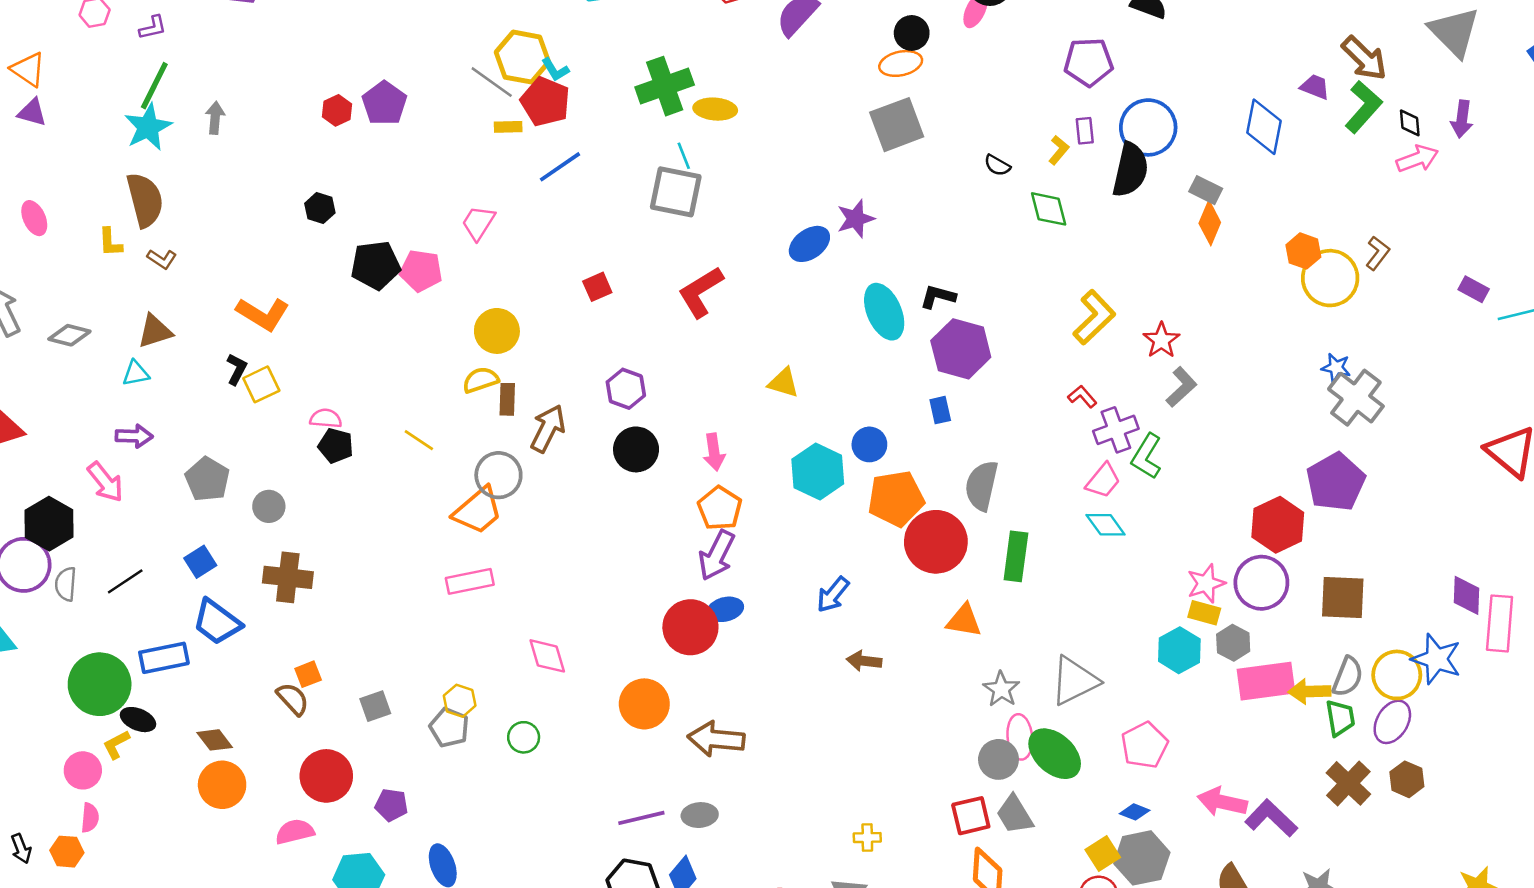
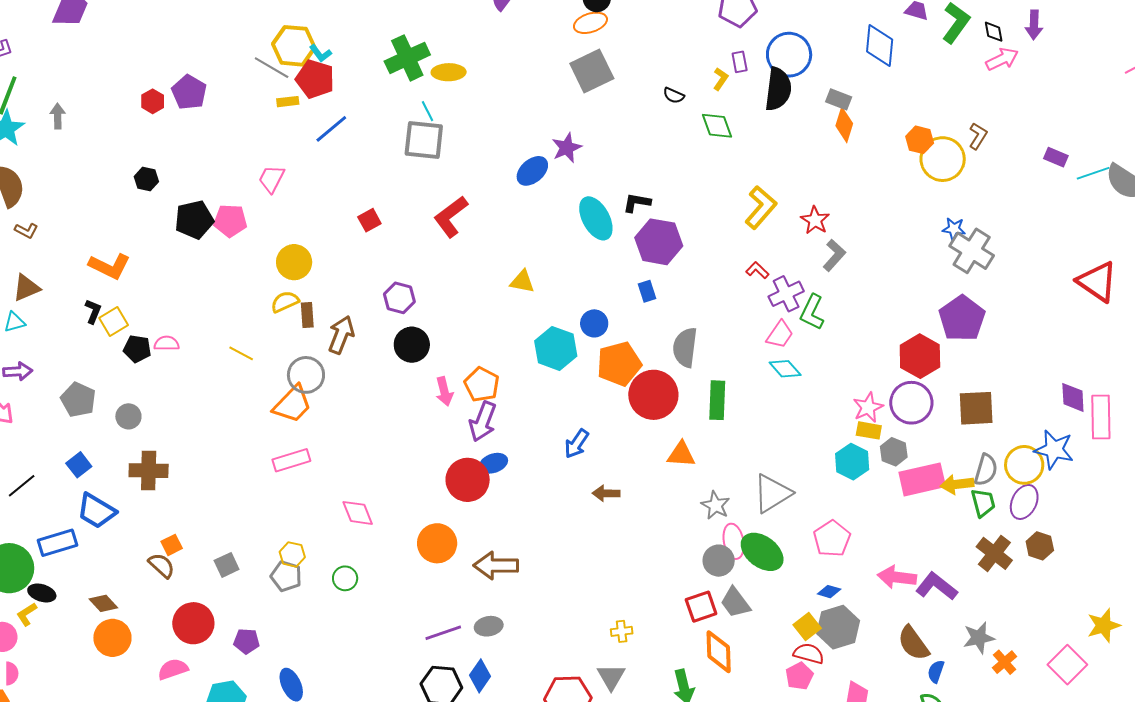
black pentagon: (336, 446) -> (137, 349), moved
pink arrow: (714, 452) -> (444, 391), moved

